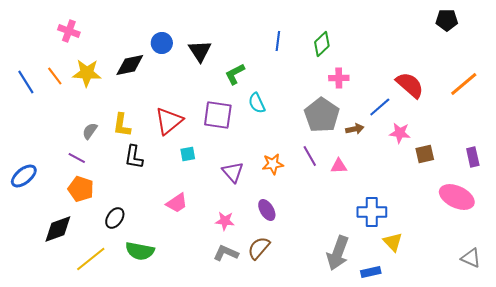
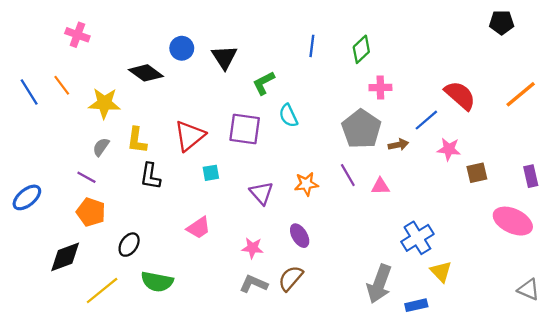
black diamond: (130, 65) -> (146, 73), turned 48
yellow star: (87, 73) -> (104, 103), moved
blue cross: (372, 212) -> (417, 238), turned -32

